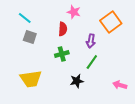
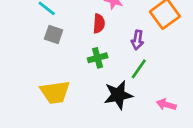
black star: (77, 81) -> (118, 95), size x1.5
pink arrow: (120, 85) -> (166, 105), moved

